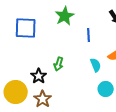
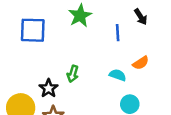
blue line: (89, 35) -> (118, 33), moved
cyan semicircle: (96, 65) -> (118, 75), turned -48

